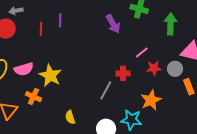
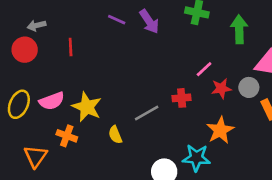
purple line: (60, 20) -> (117, 20), moved, turned -64
purple arrow: (113, 24) -> (149, 21), moved
gray line: (106, 90) -> (147, 113), moved, turned 36
yellow semicircle: (70, 117) -> (115, 135), moved

